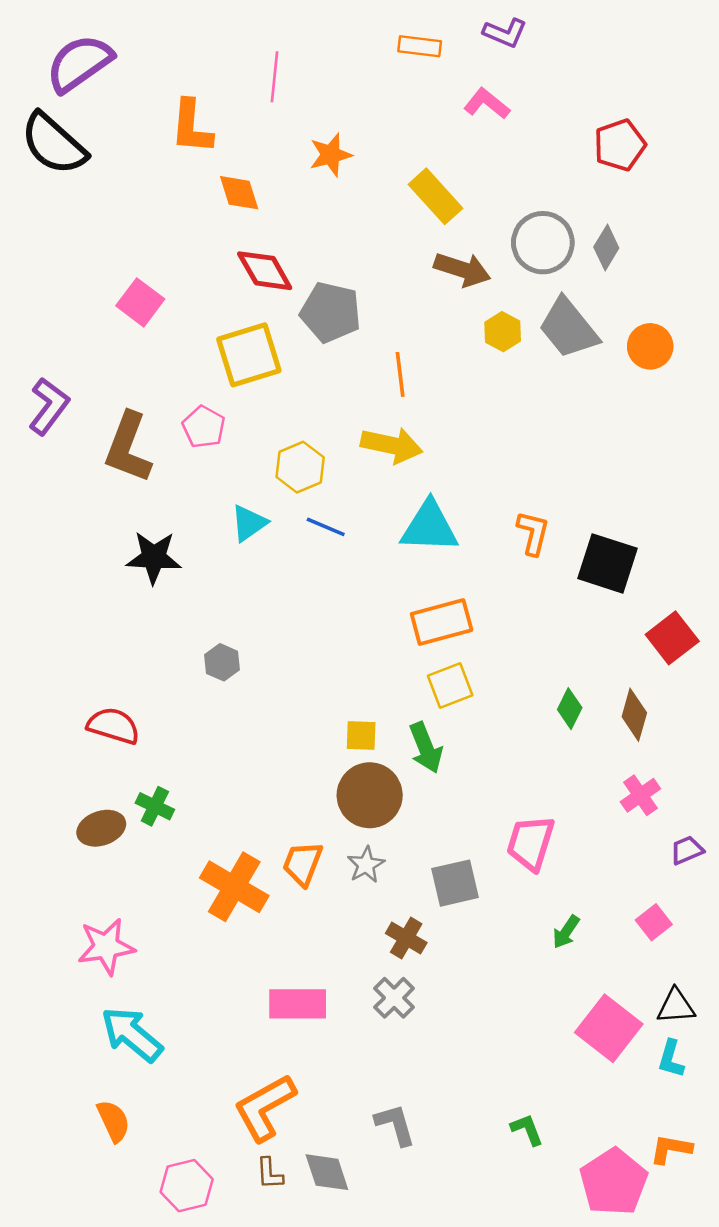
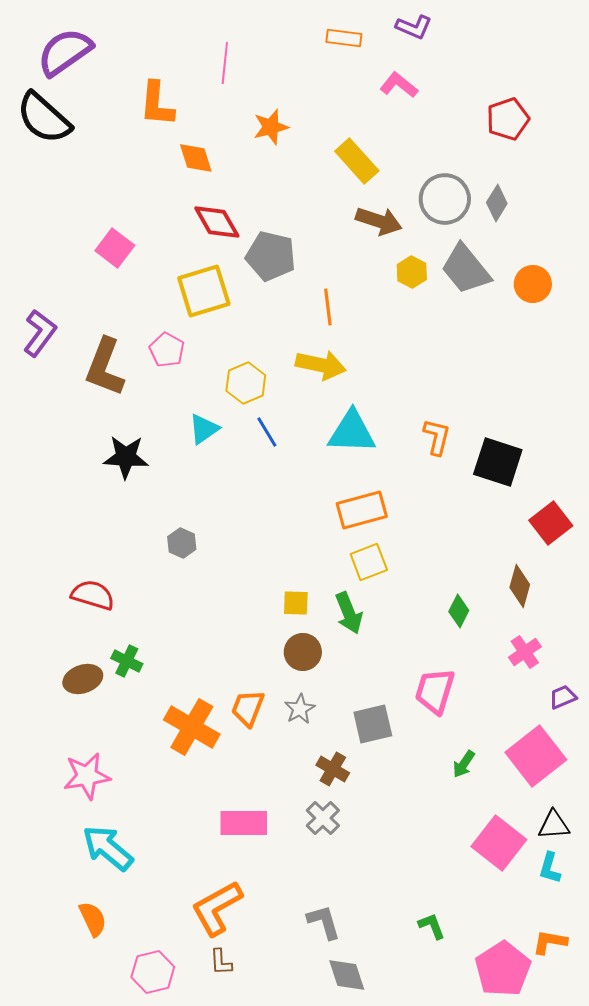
blue line: (326, 527) -> (267, 432), turned 36
green diamond: (570, 709) -> (459, 611), moved
brown circle: (370, 795) -> (303, 652), size x0.7
pink square: (654, 922) -> (536, 756), size x2.0
gray diamond: (327, 1172) -> (347, 975), moved

